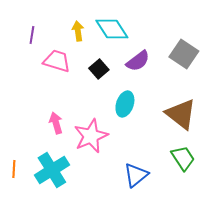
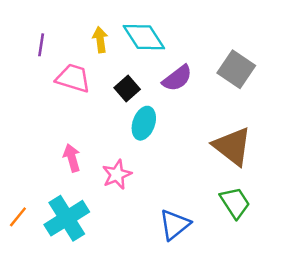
cyan ellipse: (125, 104) -> (144, 123), moved
pink star: (91, 136) -> (117, 175), size x0.7
orange line: (14, 169) -> (18, 217), turned 36

